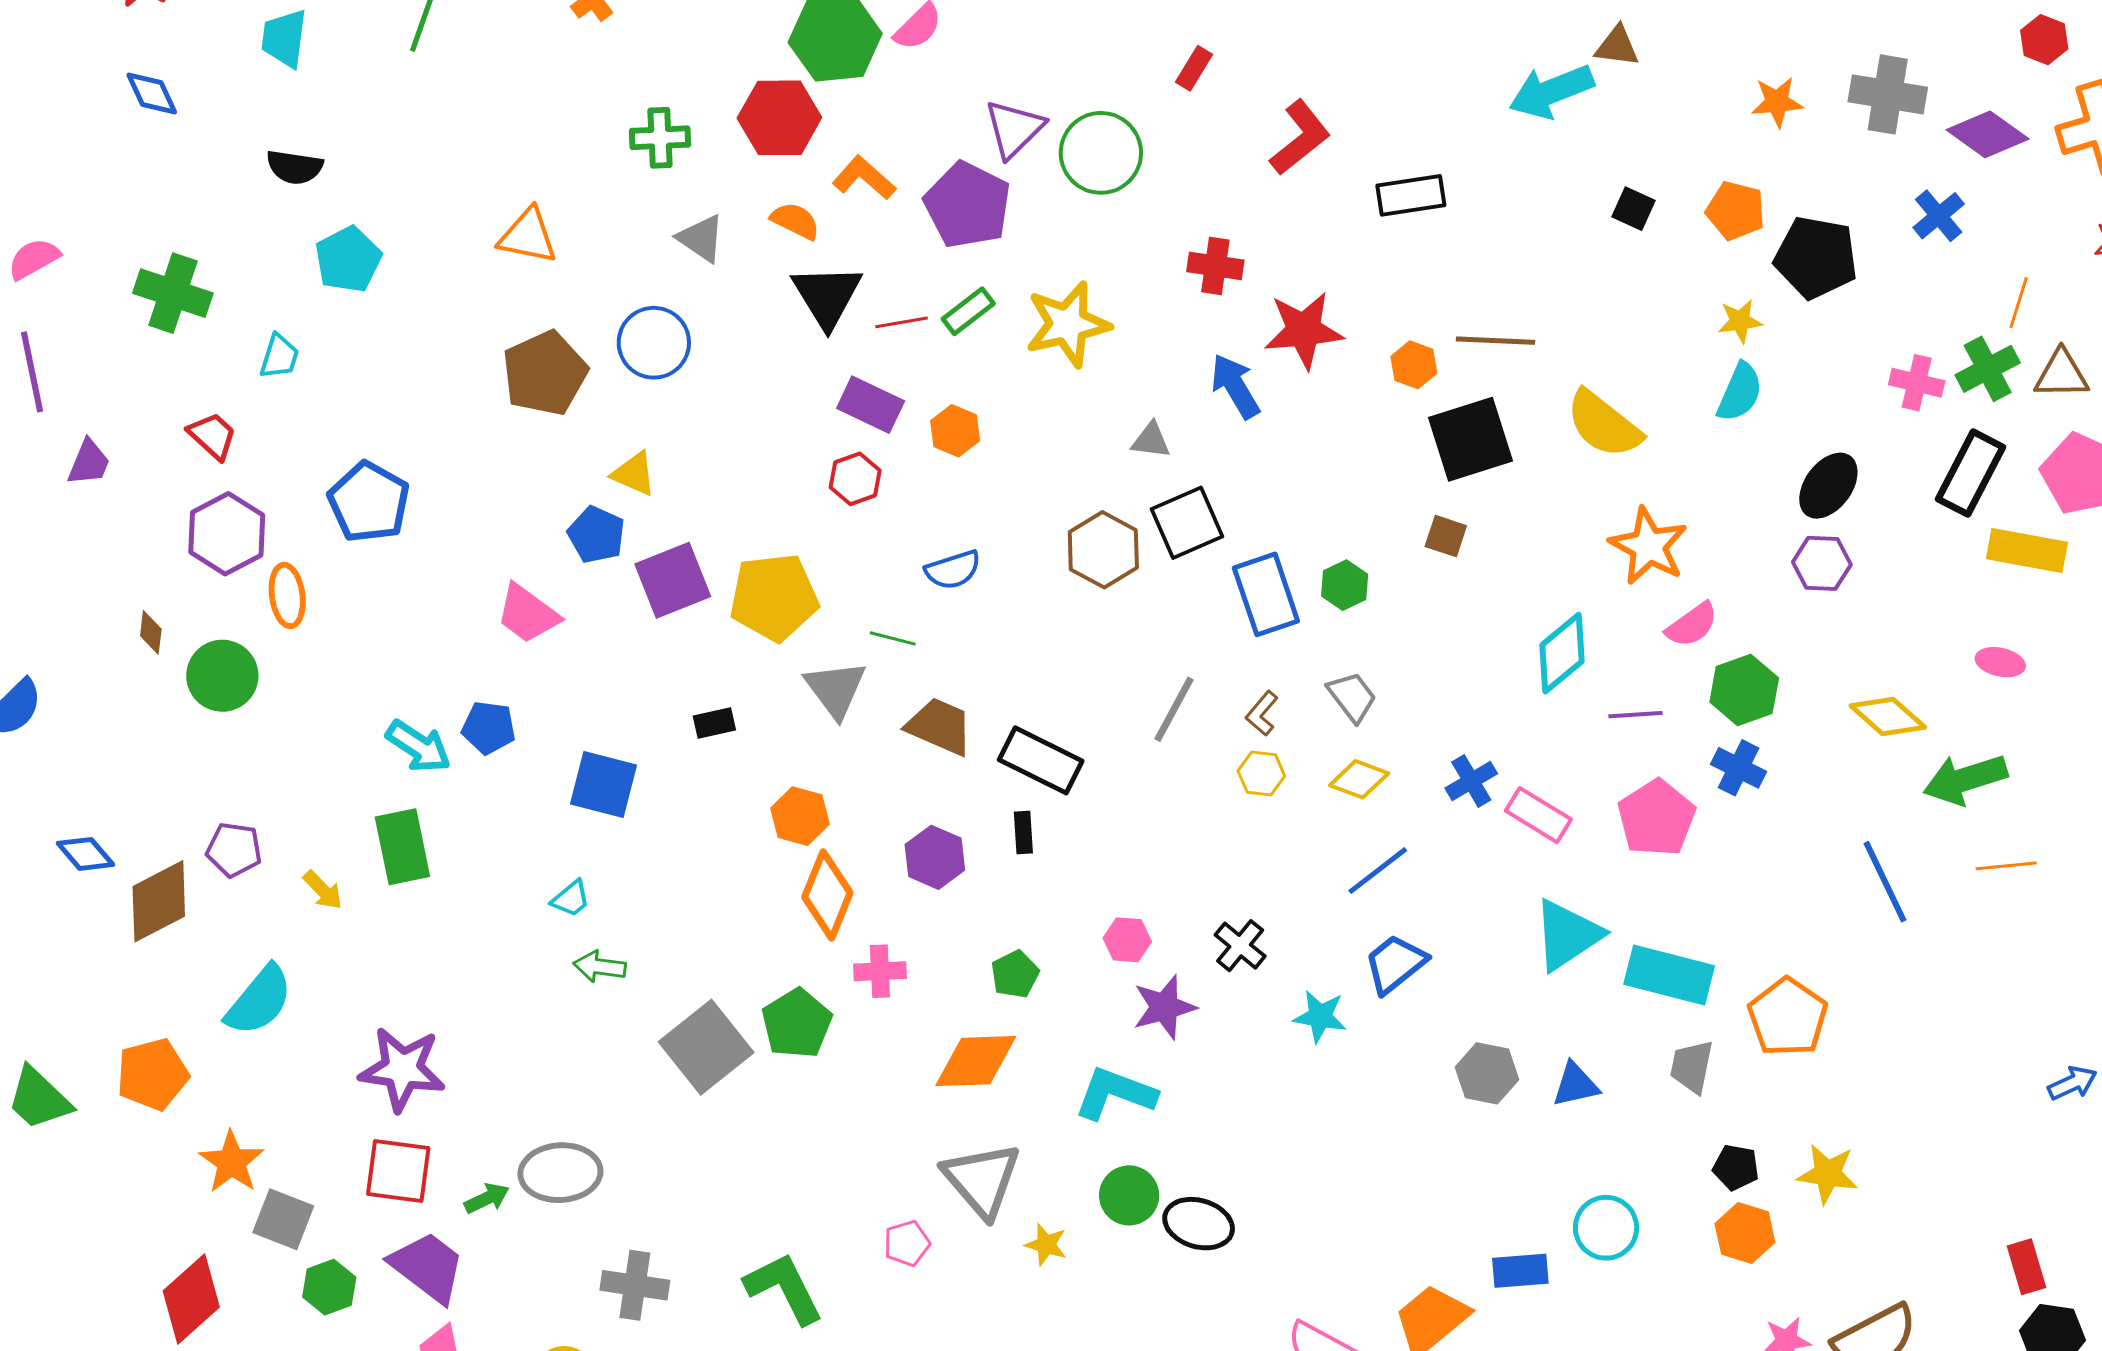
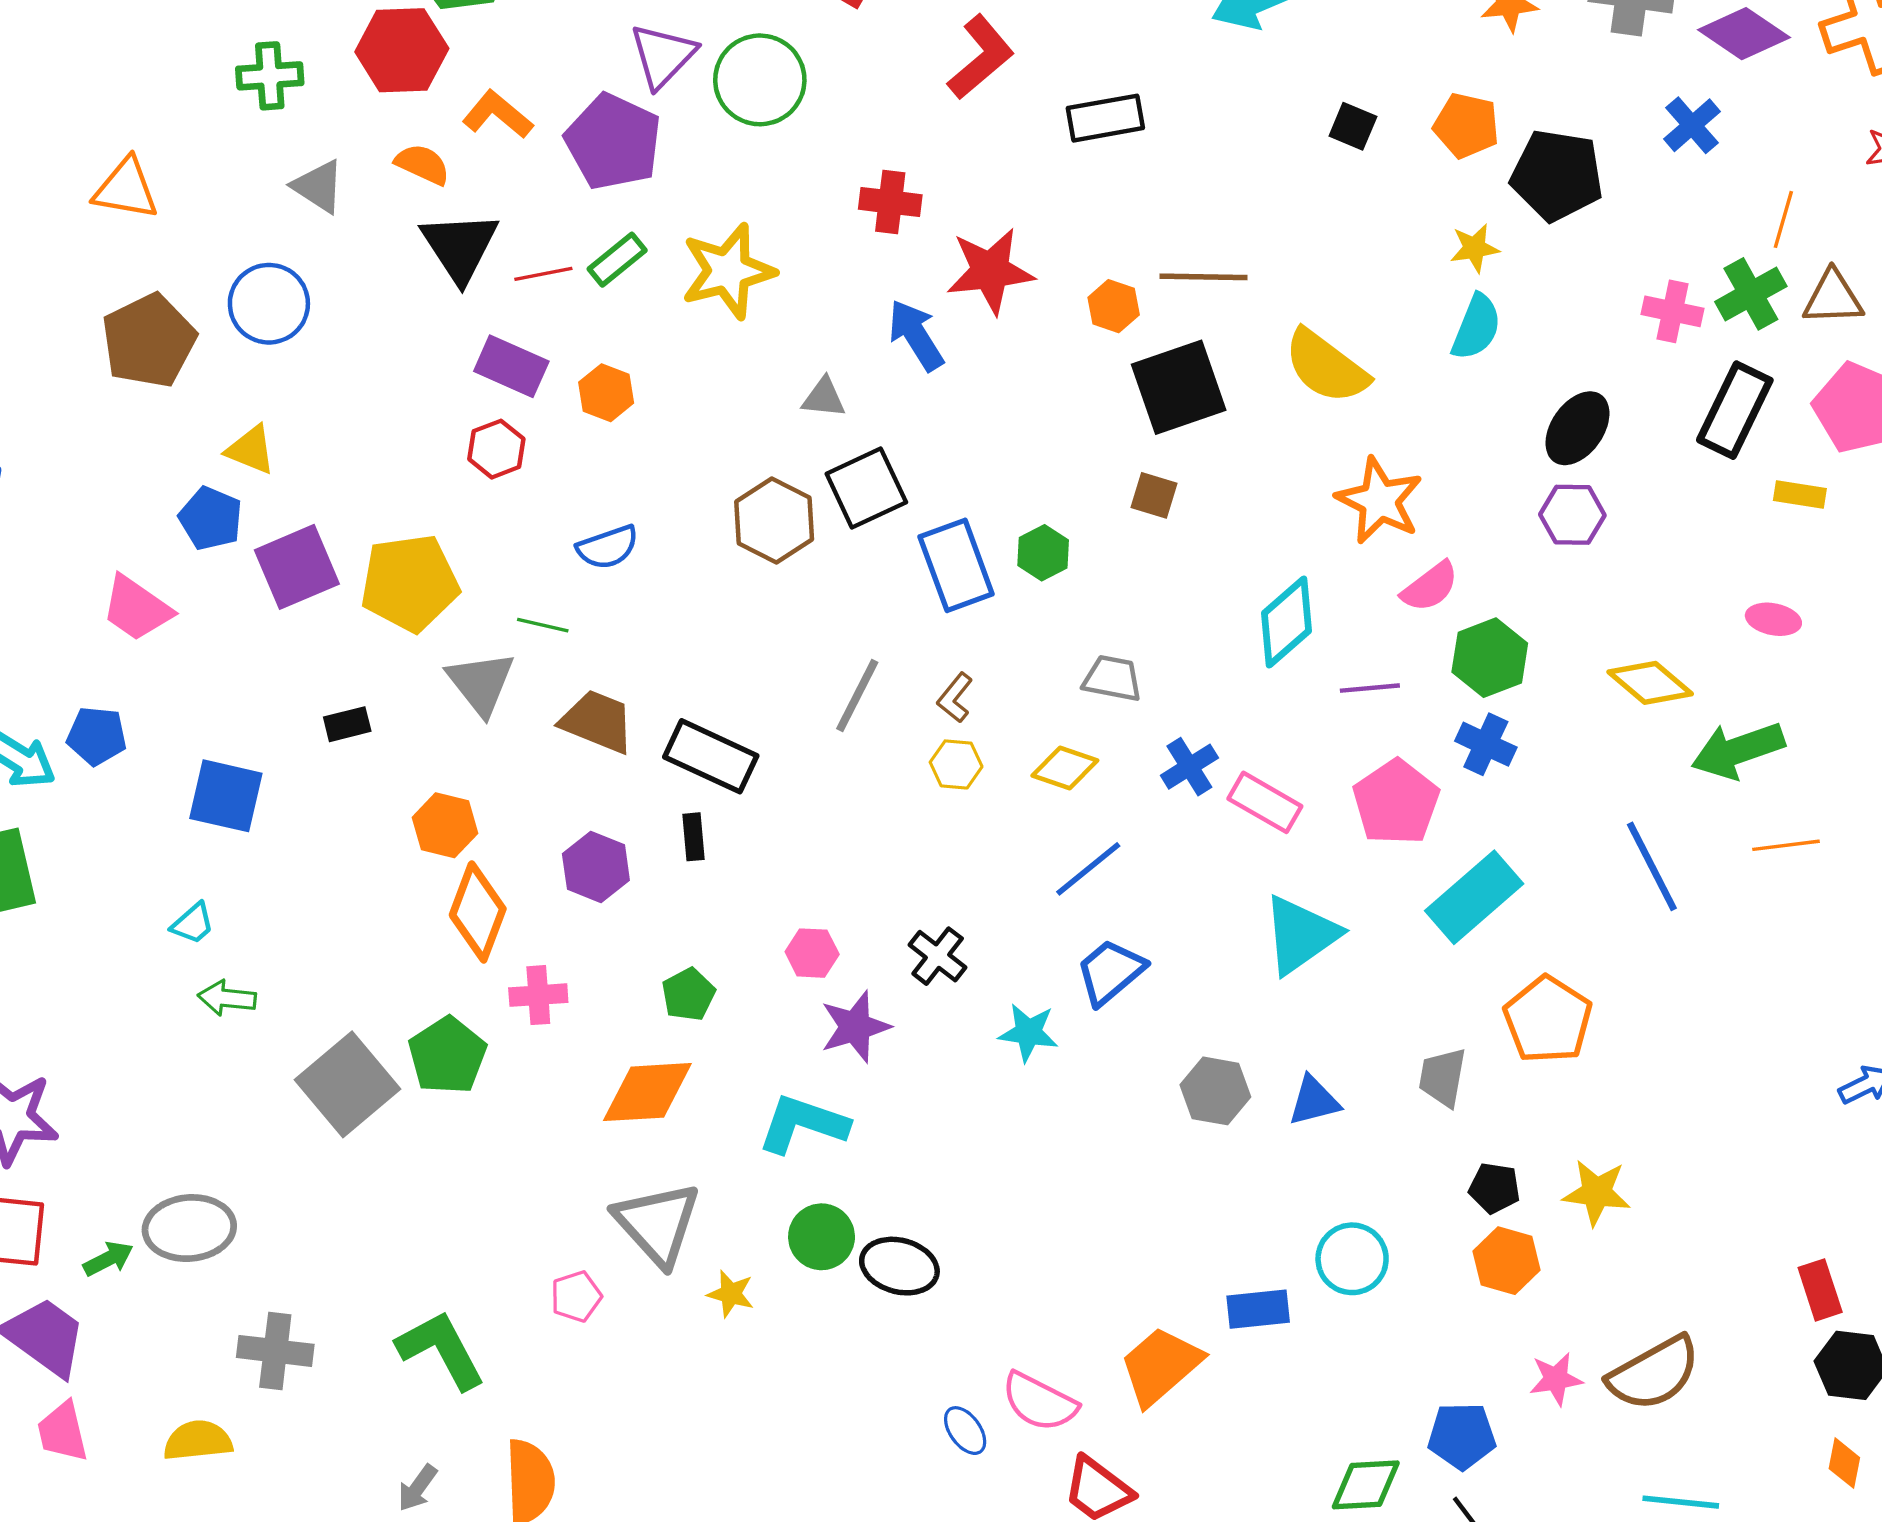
yellow rectangle: (2027, 551) -> (1800, 495), size x0.6
gray trapezoid: (1352, 697) -> (1112, 678), moved, turned -40
cyan rectangle: (1669, 975) -> (1474, 897), moved, turned -54

